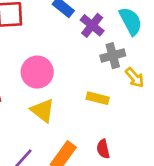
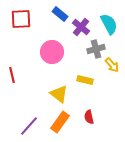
pink circle: (37, 72) -> (52, 52), moved
yellow triangle: (43, 110) -> (59, 94), moved

